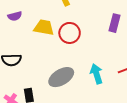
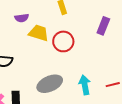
purple semicircle: (15, 16) -> (22, 18), moved
purple rectangle: (115, 23) -> (103, 26), moved

